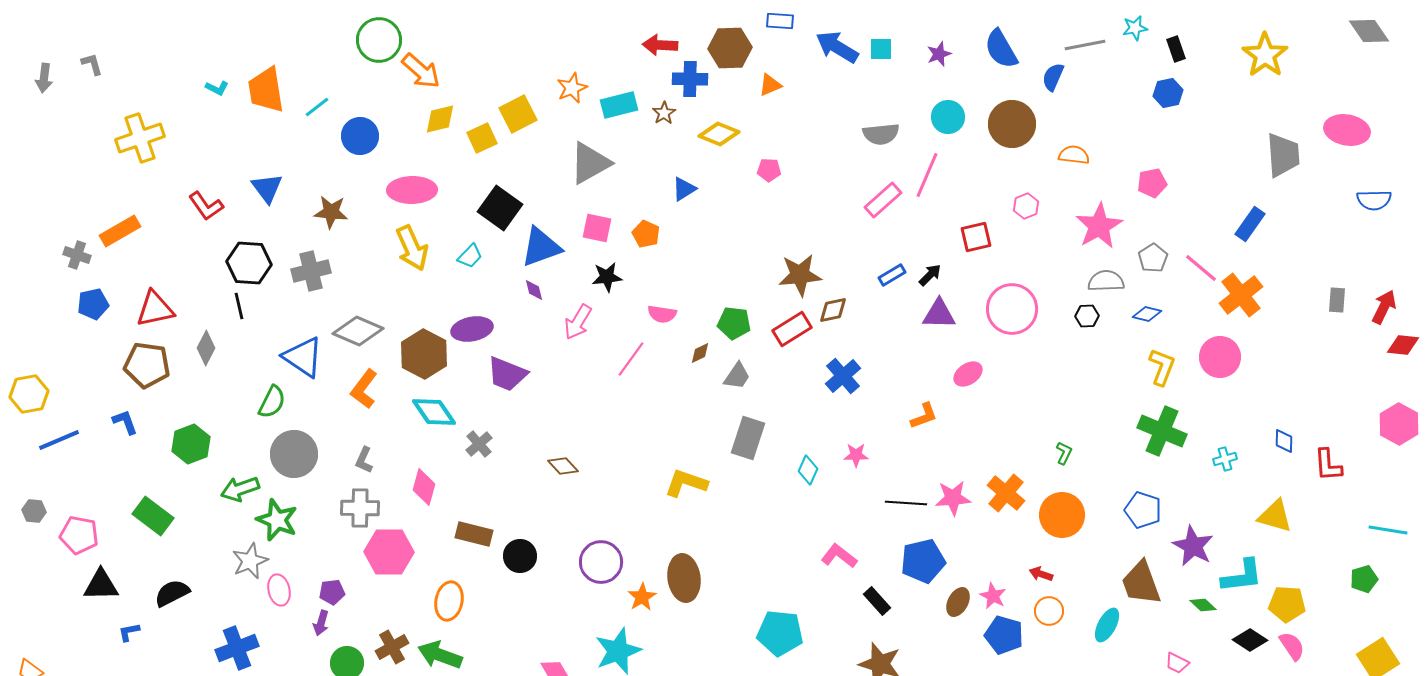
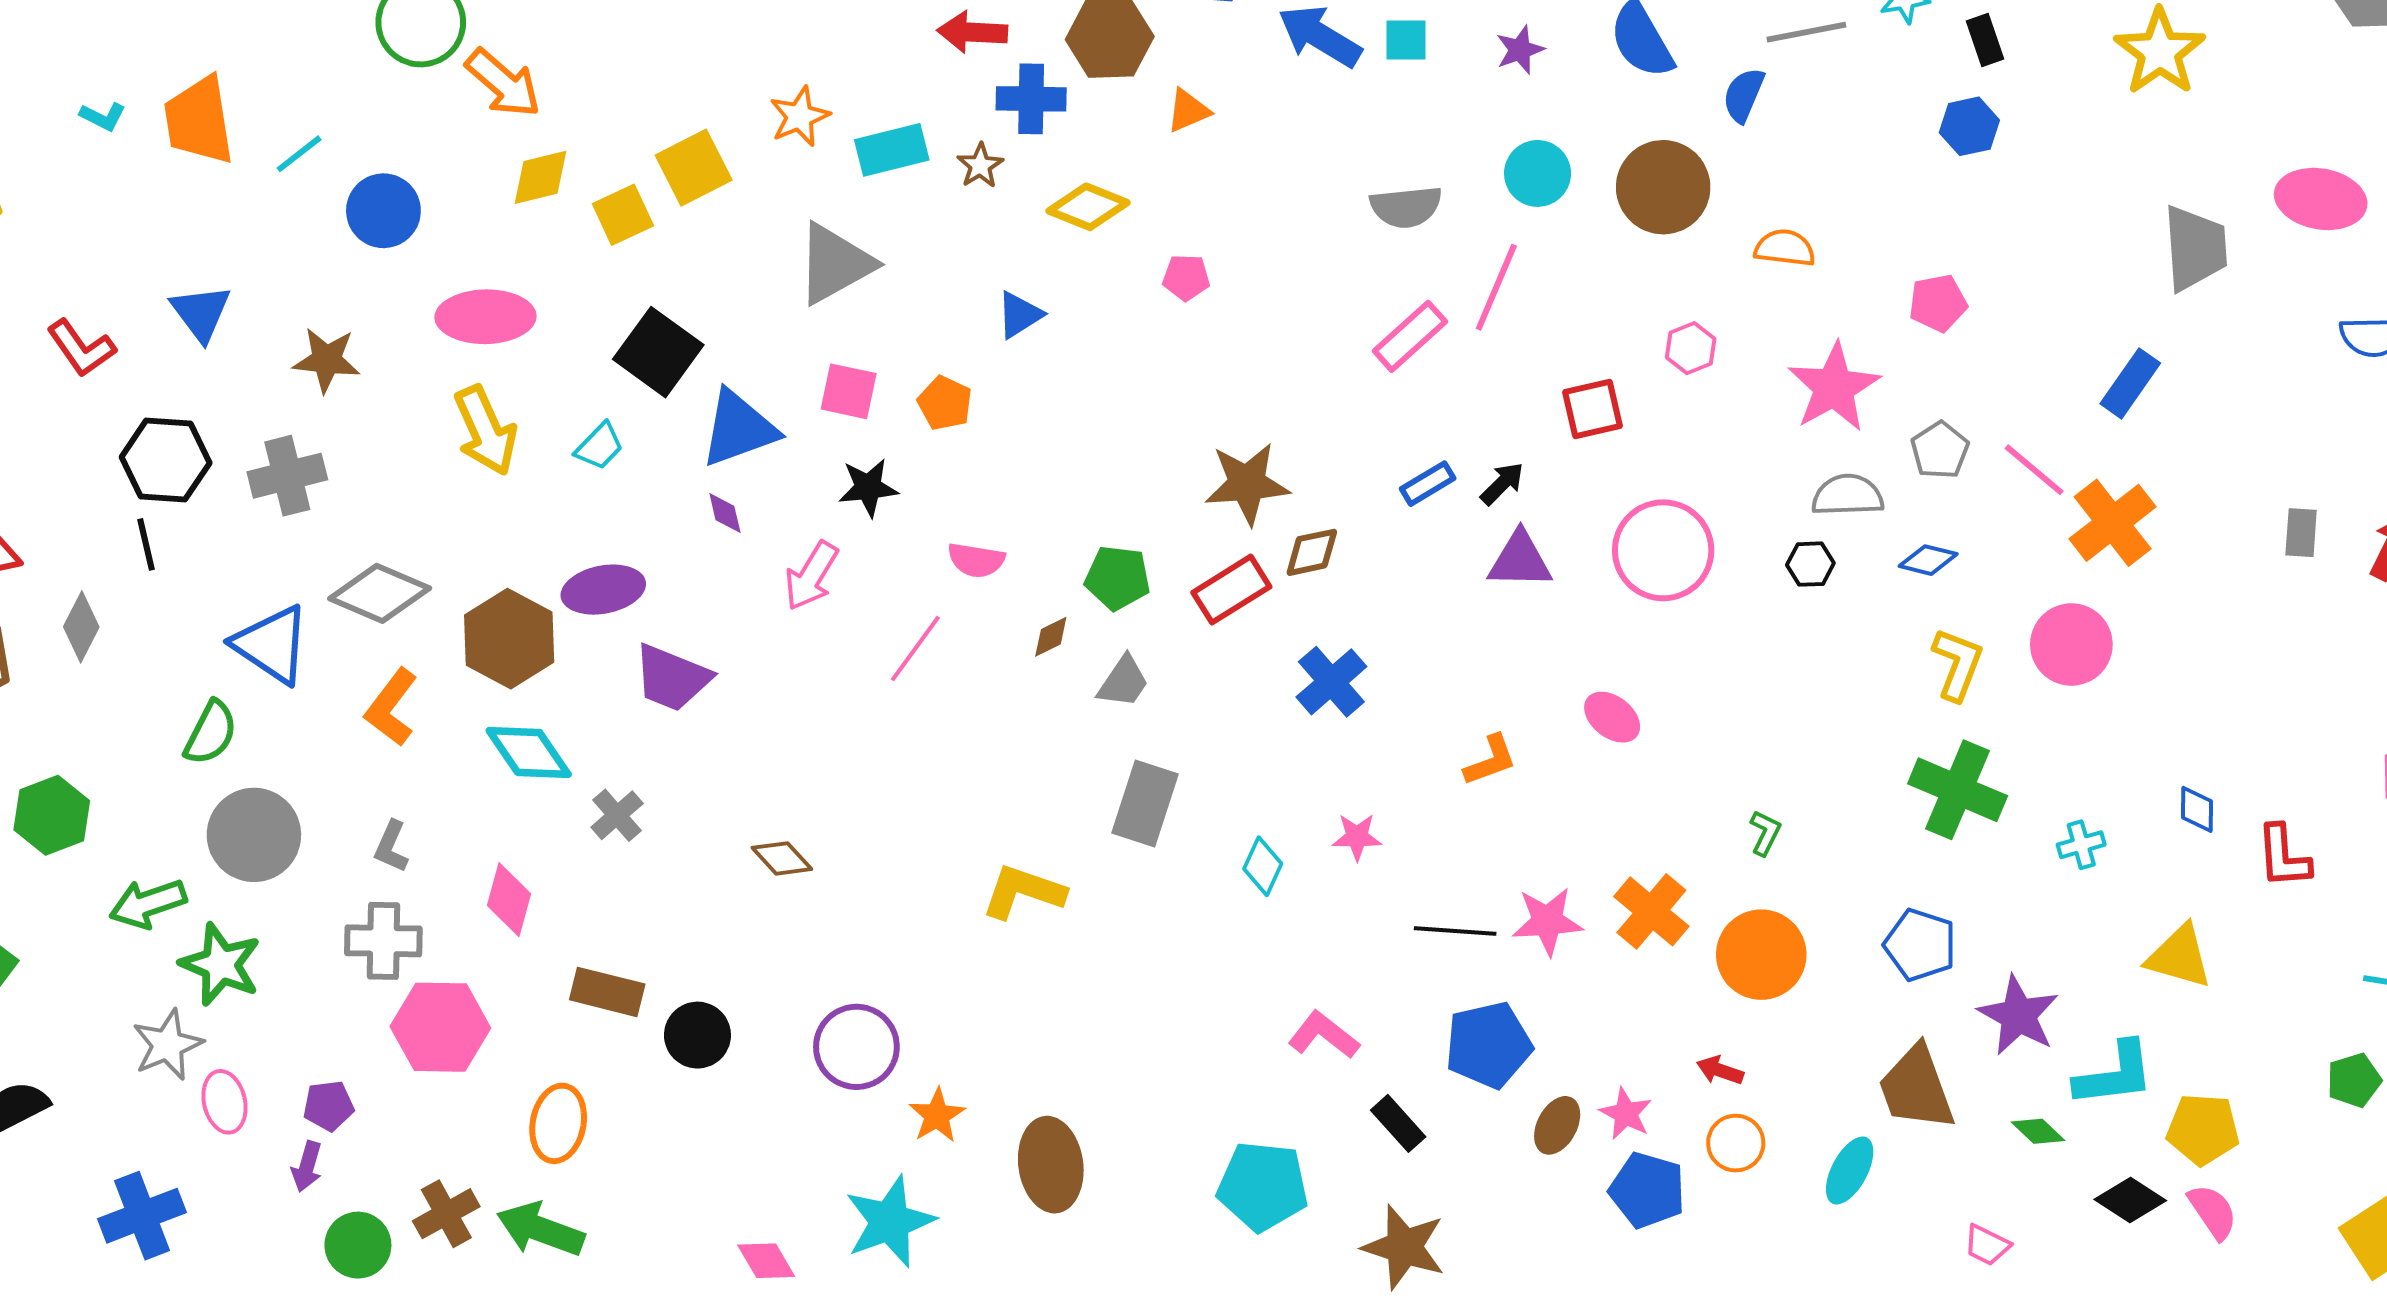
pink ellipse: (968, 374) -> (1612, 717), moved, turned 72
brown ellipse: (684, 578) -> (1051, 1165), moved
cyan pentagon: (780, 633) -> (1263, 1186), moved

